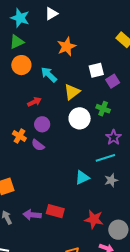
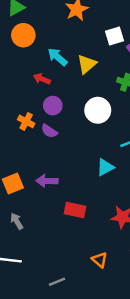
cyan arrow: (49, 75) -> (57, 57), moved
red arrow: (34, 102) -> (42, 79), turned -128
white circle: (80, 118) -> (98, 110), moved
purple arrow: (32, 215) -> (47, 181), moved

